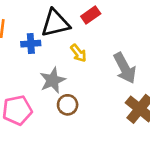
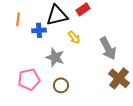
gray star: (53, 80) -> (55, 57), turned -30
brown circle: (68, 105) -> (61, 85), moved

